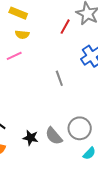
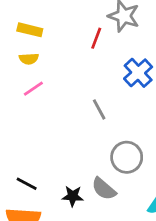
yellow semicircle: (22, 35) -> (29, 59), moved
gray circle: (80, 128) -> (127, 157), moved

